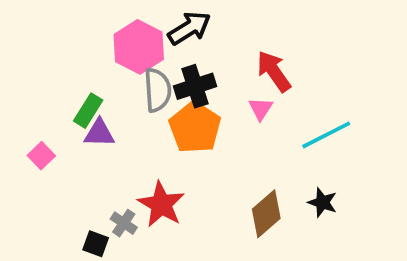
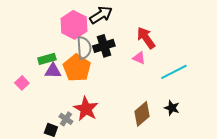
pink triangle: (261, 109) -> (139, 58), turned -40
green rectangle: (88, 111) -> (47, 59), turned 42
orange pentagon: (195, 127) -> (77, 68), moved

